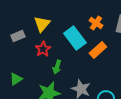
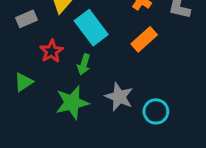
cyan rectangle: (75, 38) -> (91, 28), moved
red star: (43, 49) -> (51, 51), moved

